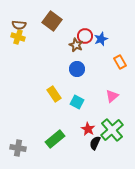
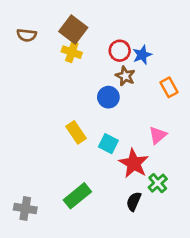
yellow cross: (18, 37) -> (72, 52), moved
brown star: (76, 45) -> (125, 76), moved
red star: (88, 129) -> (134, 163), moved, size x1.5
green cross: (112, 130) -> (158, 183), size x0.6

